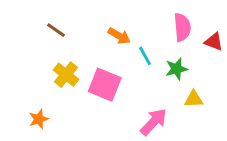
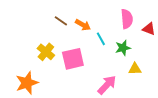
brown line: (56, 30) -> (61, 21), moved
pink square: (105, 85) -> (73, 59), turned -35
orange star: (39, 119) -> (27, 83), size x1.6

